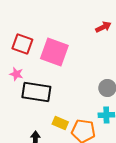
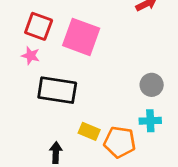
pink star: (16, 74) -> (31, 56), moved

